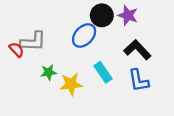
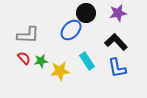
purple star: (128, 15) -> (118, 13), moved, turned -30
red semicircle: (16, 50) -> (24, 58), moved

